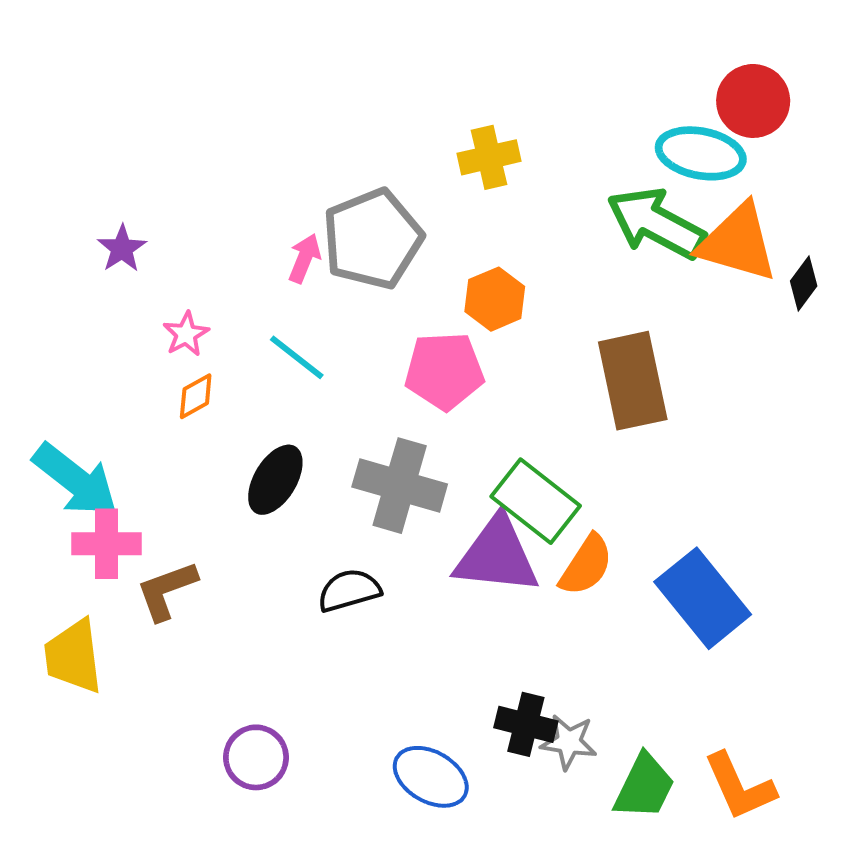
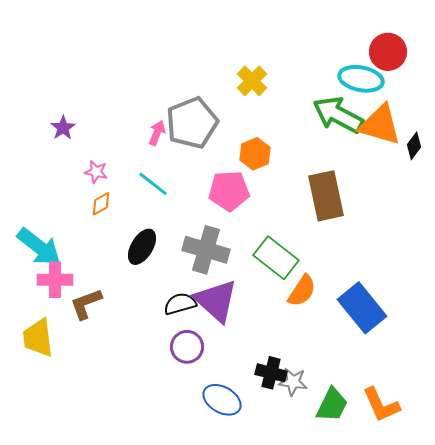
yellow cross: (489, 157) -> (252, 81), turned -32
pink star: (186, 334) -> (96, 172), turned -30
purple triangle: (497, 555) -> (216, 301), moved, turned 36
purple circle: (256, 757) -> (187, 347), moved

